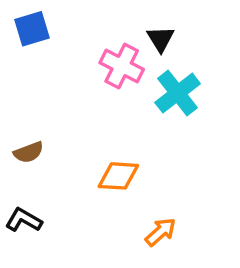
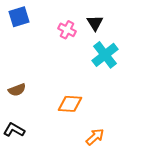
pink cross: (122, 66) -> (67, 30), moved, size x0.7

